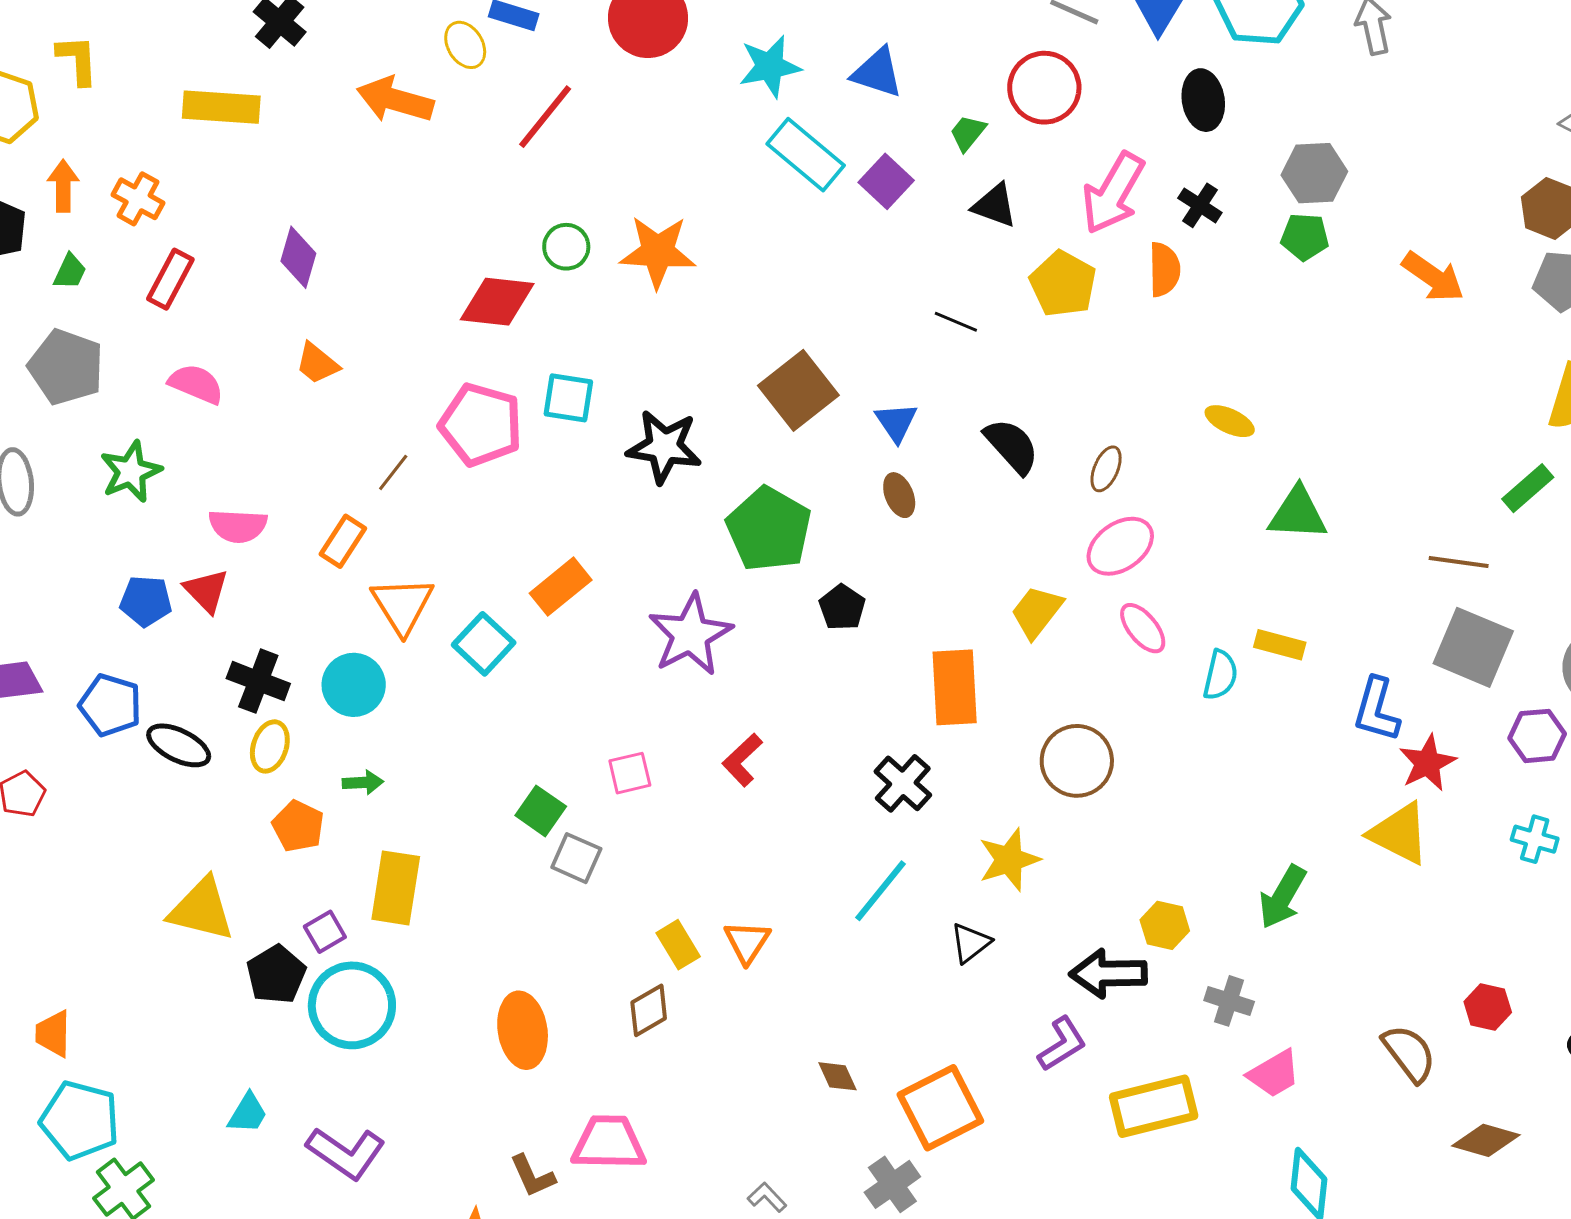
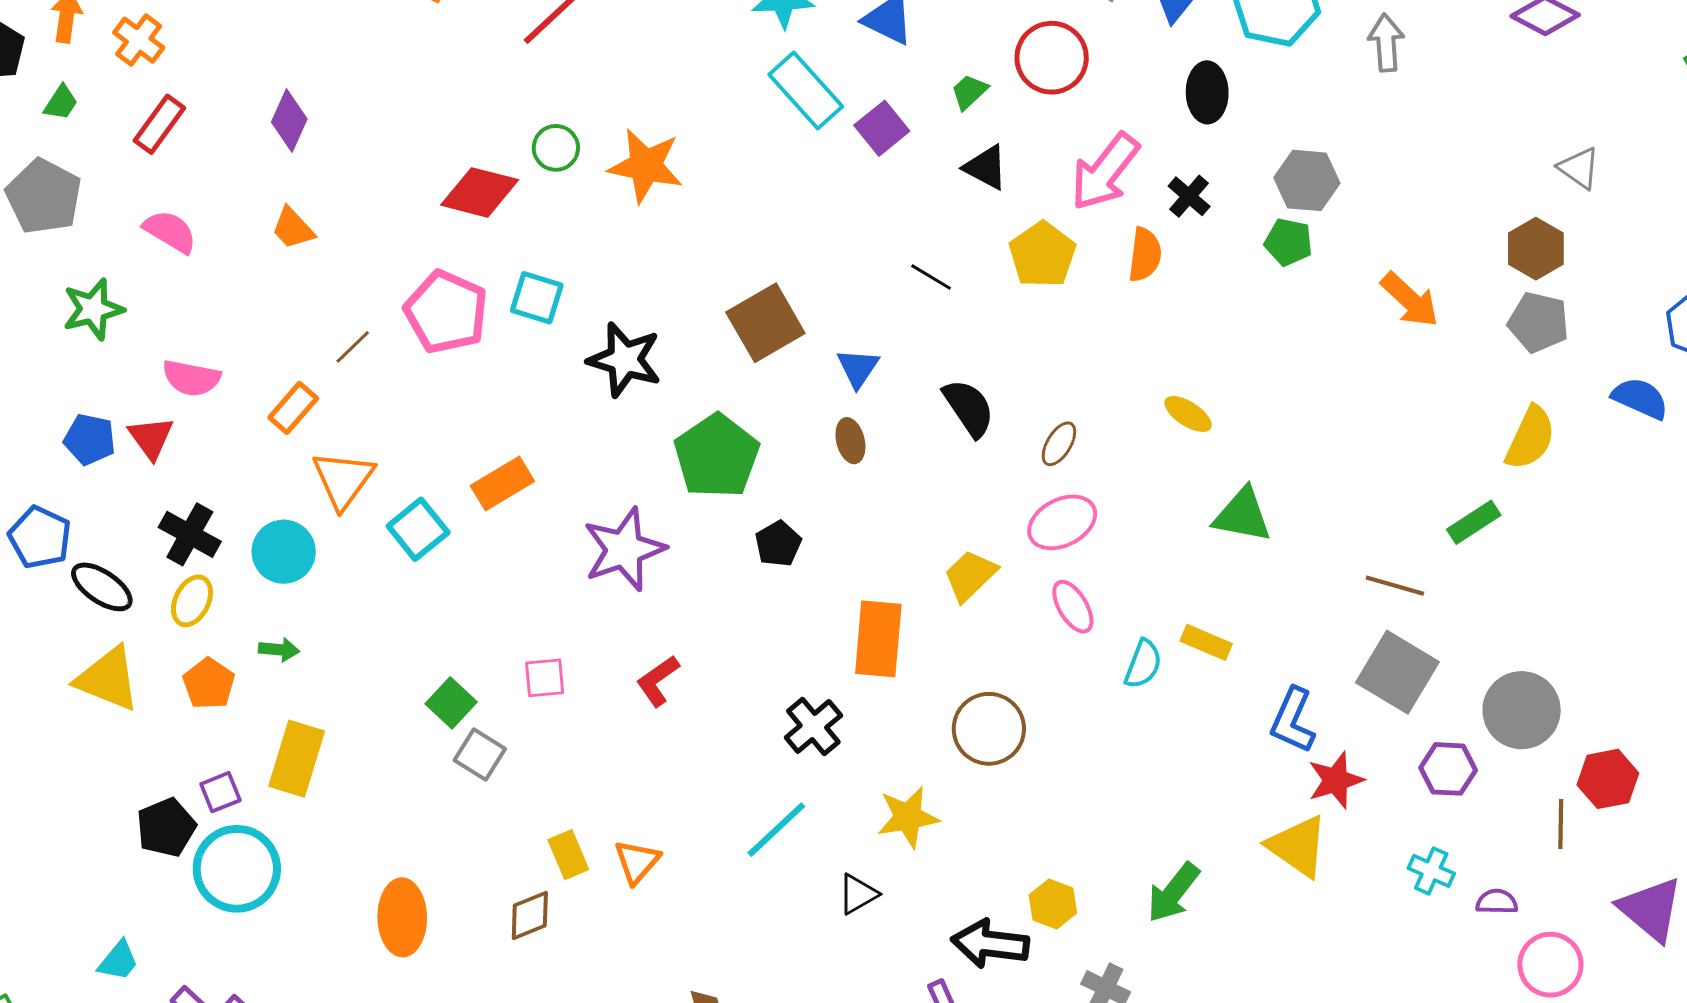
yellow triangle: (202, 909) -> (108, 679), moved

